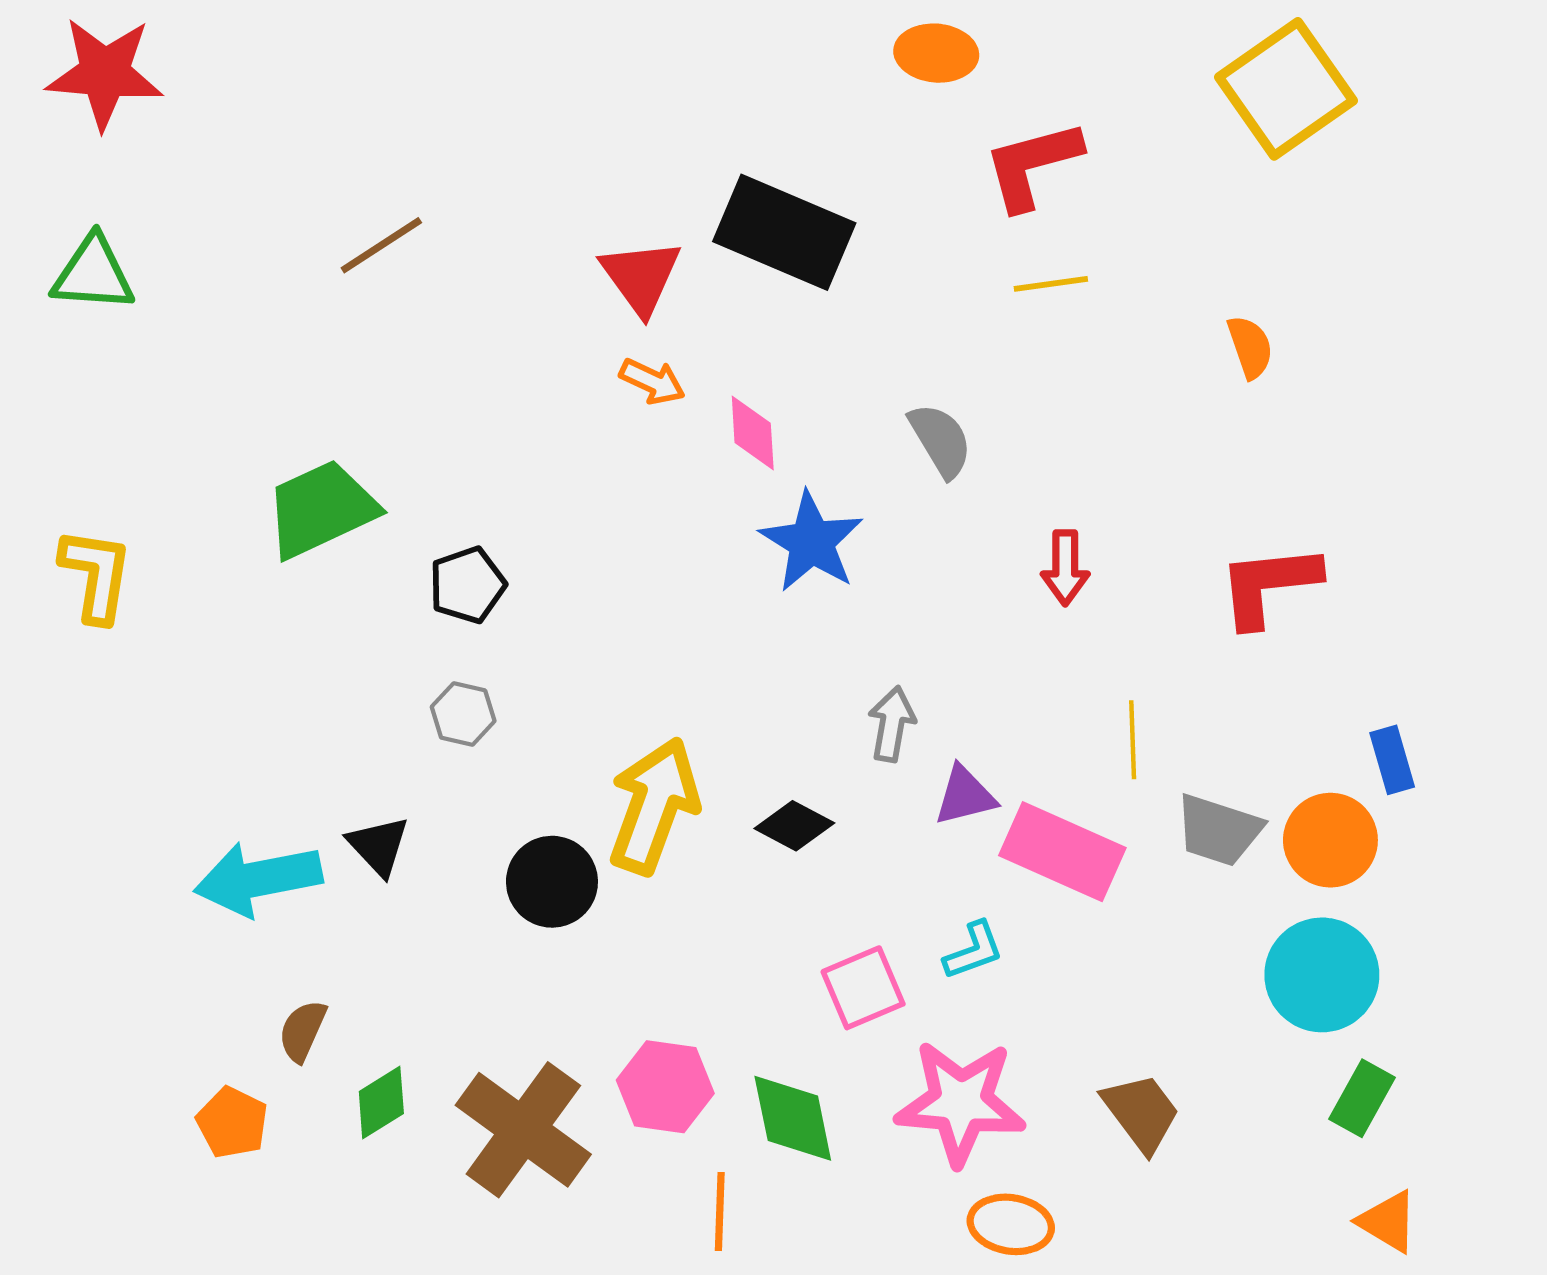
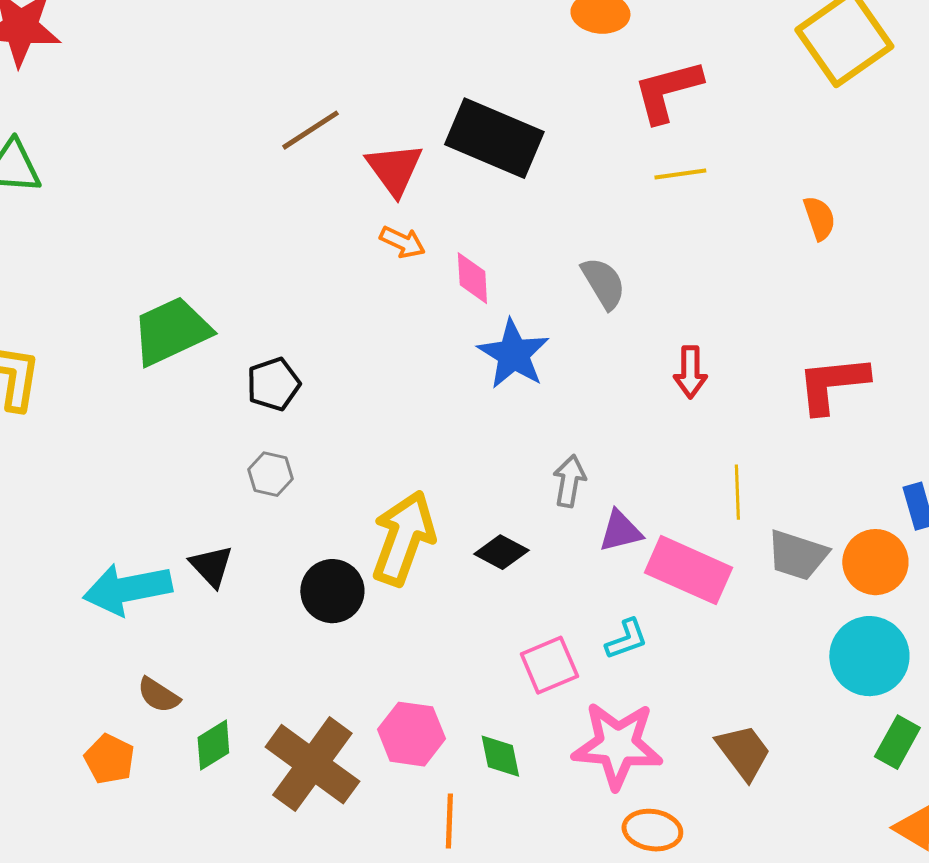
brown line: (381, 245) -> (310, 130), moved
brown semicircle: (303, 1031) -> (158, 695), turned -81
green diamond: (793, 1118) -> (500, 756), size x0.7

